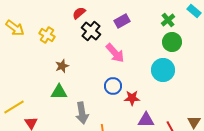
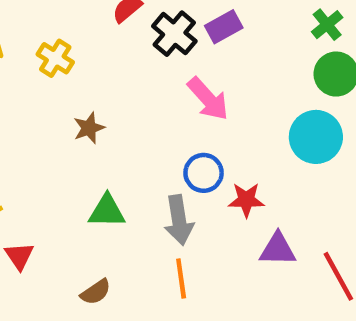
black cross: (91, 31) -> (174, 34), moved
green triangle: (59, 92) -> (107, 211), moved
gray arrow: (82, 113) -> (179, 220), moved

